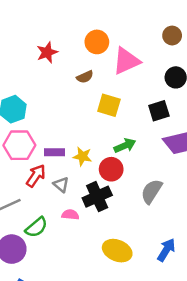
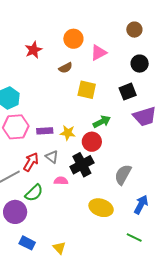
pink triangle: (126, 61) -> (99, 53), size x0.7
red arrow: (36, 176) -> (31, 162), moved
gray semicircle: (152, 191) -> (123, 175), moved

